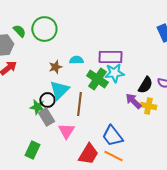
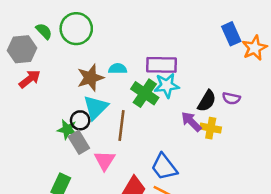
brown star: (55, 67) -> (90, 78), size x1.5

